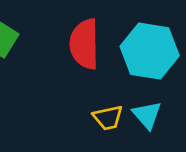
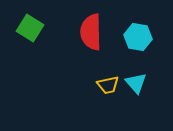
cyan hexagon: (150, 51) -> (138, 37), size x0.7

